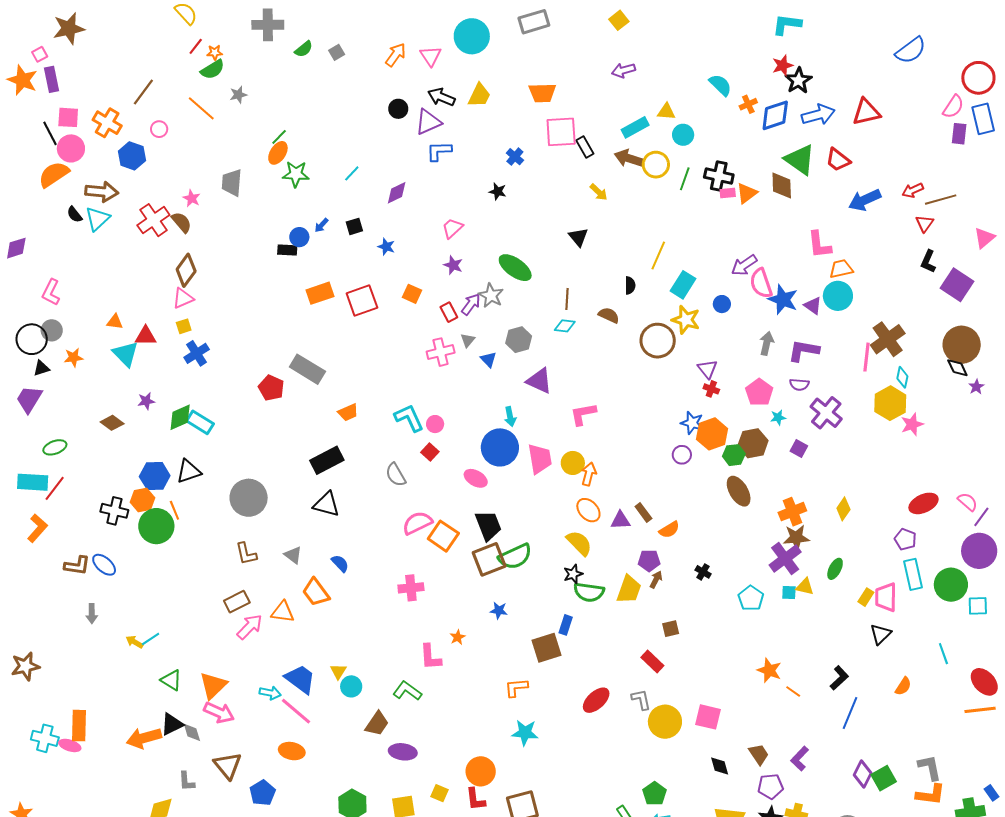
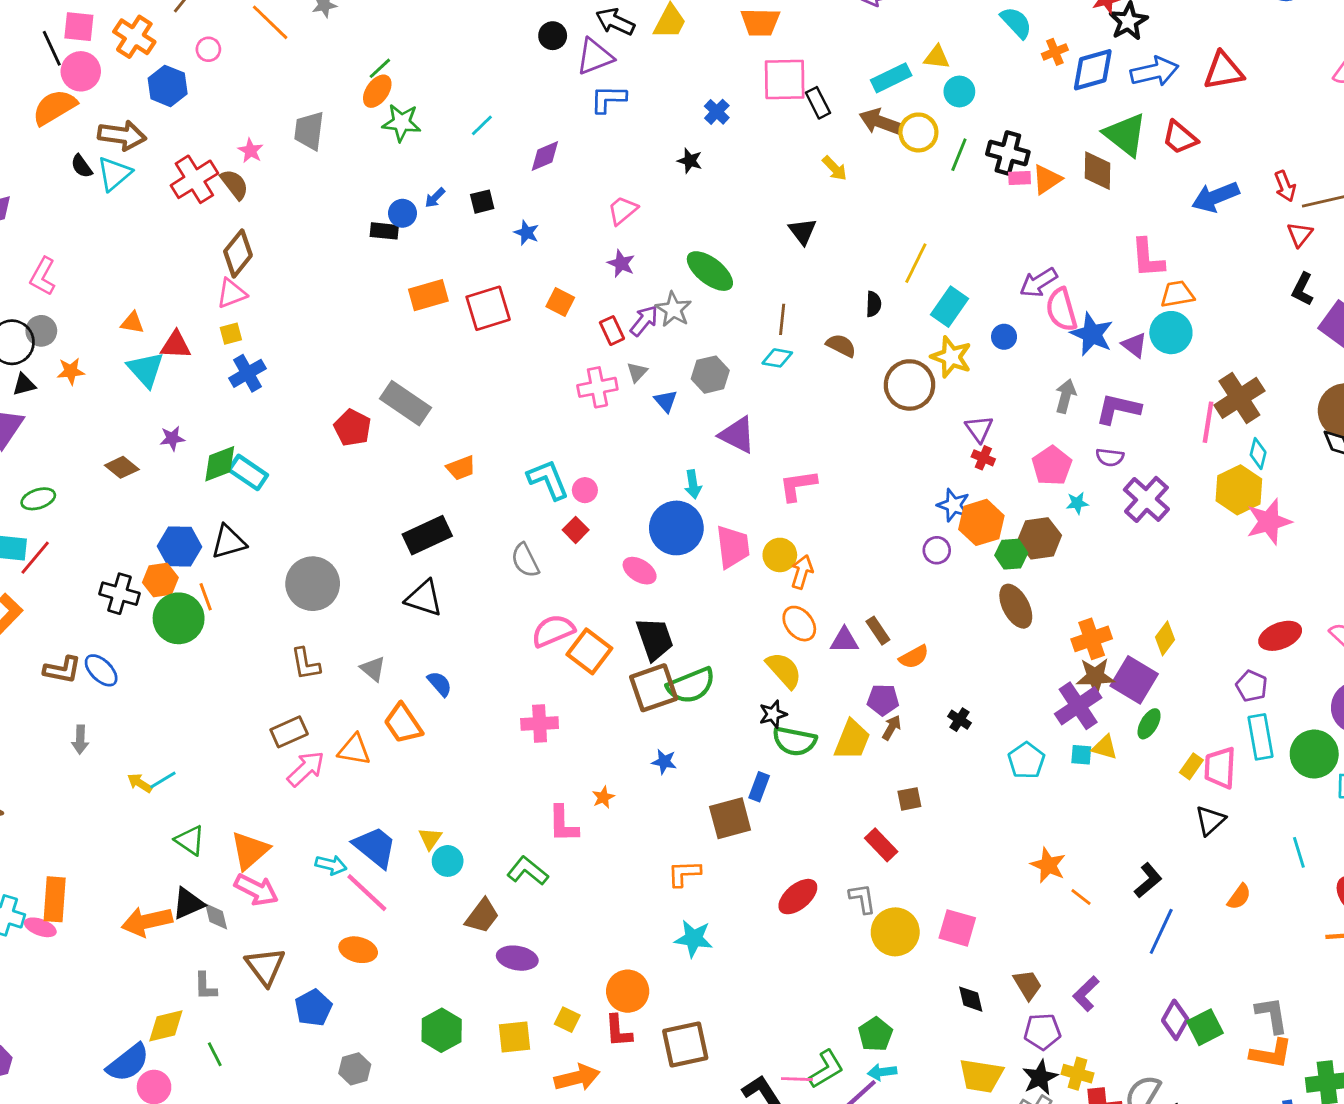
red arrow: (913, 190) -> (1285, 186), turned -90
pink star: (912, 424) -> (1269, 522), size x1.4
purple square: (799, 449) -> (1134, 680), moved, size x1.8

